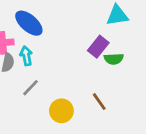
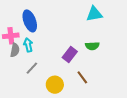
blue ellipse: (29, 23) -> (30, 21), turned 30
purple rectangle: (98, 47) -> (70, 55), moved

